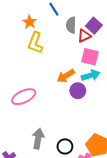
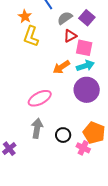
gray semicircle: (71, 25) -> (65, 18), turned 56
red triangle: (84, 36) -> (70, 36), moved
purple circle: (78, 91) -> (87, 90), moved, size x1.6
pink ellipse: (24, 97) -> (40, 98), moved

